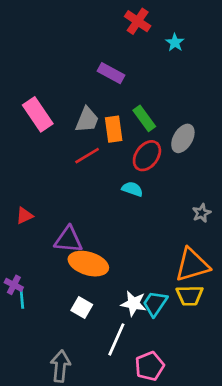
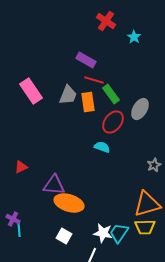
red line: (87, 156) -> (94, 80), moved, turned 48

